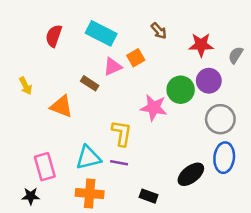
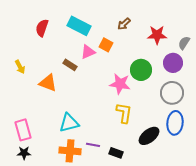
brown arrow: (159, 31) -> (124, 24), turned 88
orange square: (136, 58) -> (106, 45), turned -32
purple circle: (209, 81) -> (173, 63), moved
yellow L-shape: (122, 133) -> (124, 113), moved
purple line: (119, 163) -> (93, 145), moved
pink rectangle: (45, 167) -> (23, 130), moved

